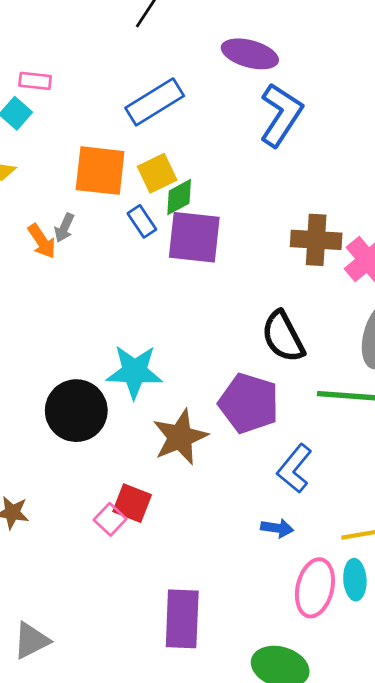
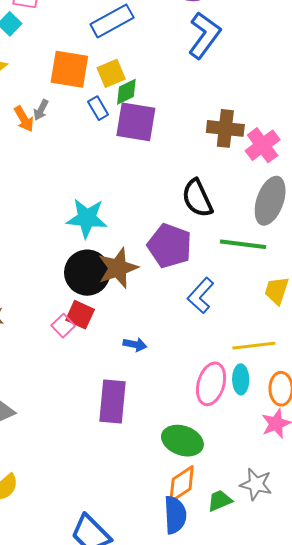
black circle: (76, 411) -> (87, 273), moved
blue arrow: (277, 528) -> (135, 344), moved

